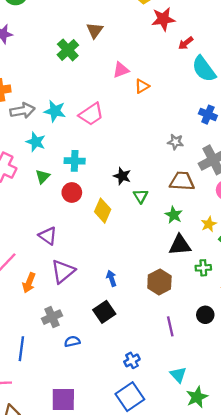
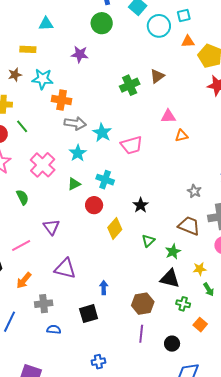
green triangle: (141, 196) -> (148, 241), moved
purple triangle: (48, 236) -> (51, 227), moved
purple triangle: (63, 271) -> (65, 269), turned 35
orange arrow: (29, 283) -> (24, 280), moved
purple line: (170, 326) -> (141, 334), moved

